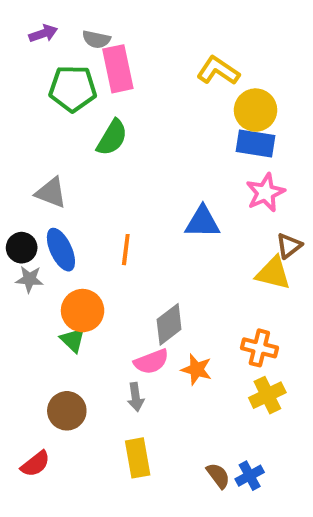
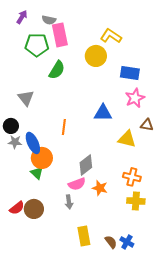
purple arrow: (43, 33) -> (22, 17), turned -40
yellow circle: (256, 110) -> (96, 56), moved
gray triangle: (51, 193) -> (26, 98), turned 30
brown triangle: (289, 246) -> (147, 125), turned 48
blue ellipse: (61, 250) -> (33, 143), moved
yellow triangle: (273, 273) -> (127, 139), moved
yellow cross: (267, 395) -> (136, 201), turned 30
yellow rectangle: (138, 458) -> (84, 236), moved
red semicircle: (35, 464) -> (17, 208), moved
blue cross: (250, 476) -> (127, 242), turned -32

